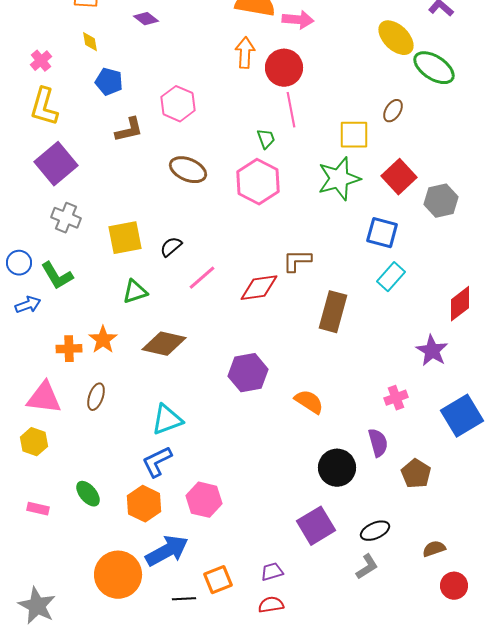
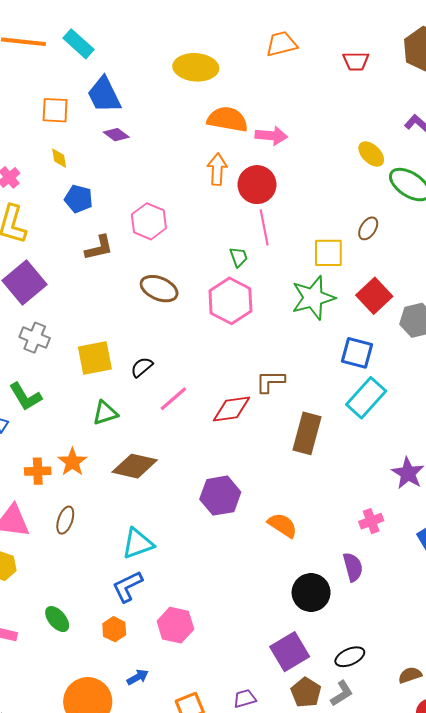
yellow ellipse: (396, 38) -> (371, 154), size x0.7
cyan rectangle: (391, 277) -> (366, 398), size x1.4
brown pentagon: (416, 474) -> (306, 692), moved
orange hexagon: (144, 504) -> (114, 629), size x0.7
blue arrow: (167, 551) -> (138, 677), size x0.5

